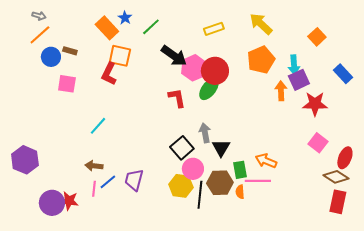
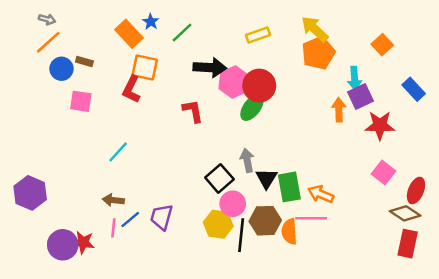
black arrow: (174, 56) -> (210, 68), turned -32
orange pentagon: (261, 60) -> (318, 53), moved
red L-shape: (177, 98) -> (193, 111), moved
green rectangle: (240, 170) -> (289, 187), moved, size x1.4
orange semicircle: (240, 192) -> (289, 232), size x1.5

